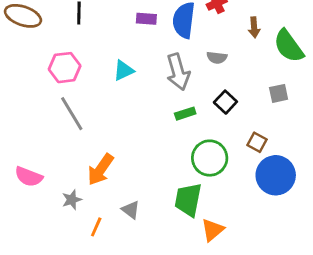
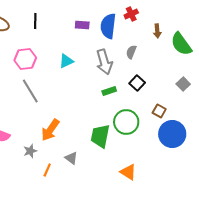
gray semicircle: (217, 58) -> (131, 52), turned 104
gray square: (279, 93) -> (183, 84), moved, turned -32
green trapezoid: (188, 200) -> (100, 136), moved
orange triangle: (212, 230) -> (128, 172), turned -48

